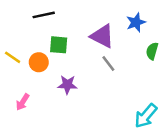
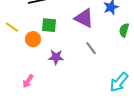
yellow line: (13, 57) -> (12, 27), moved
gray line: (108, 63) -> (91, 48), moved
pink arrow: (23, 102) -> (28, 81), moved

